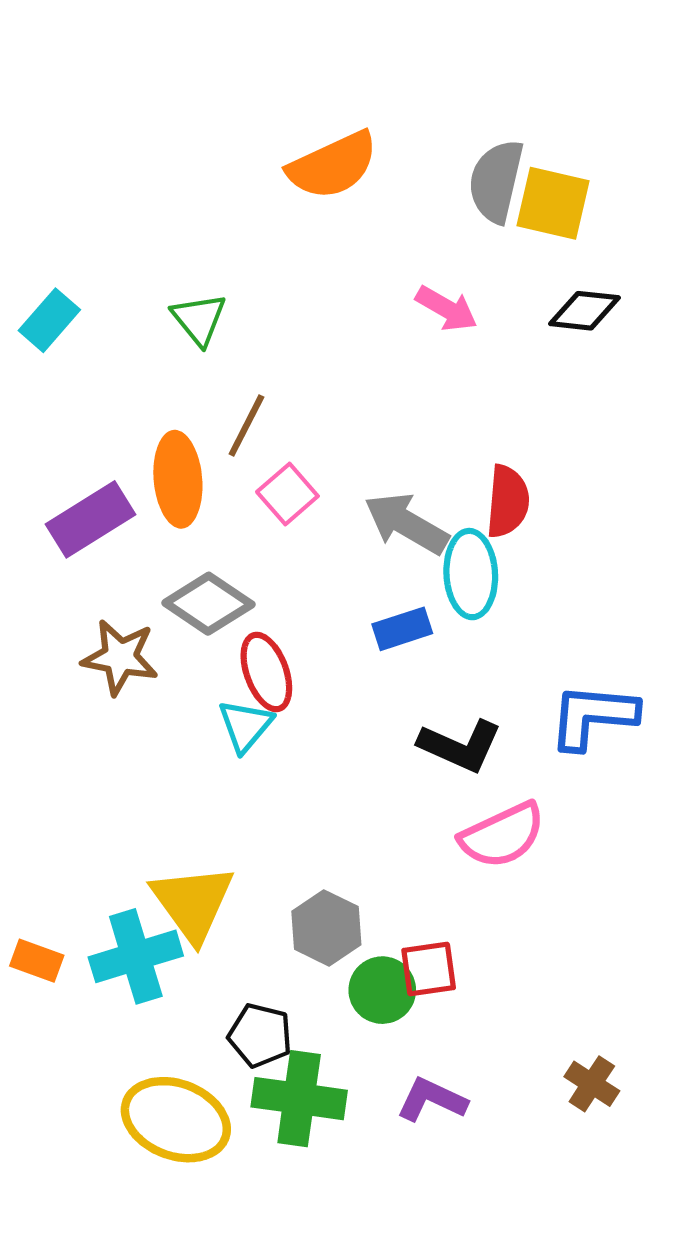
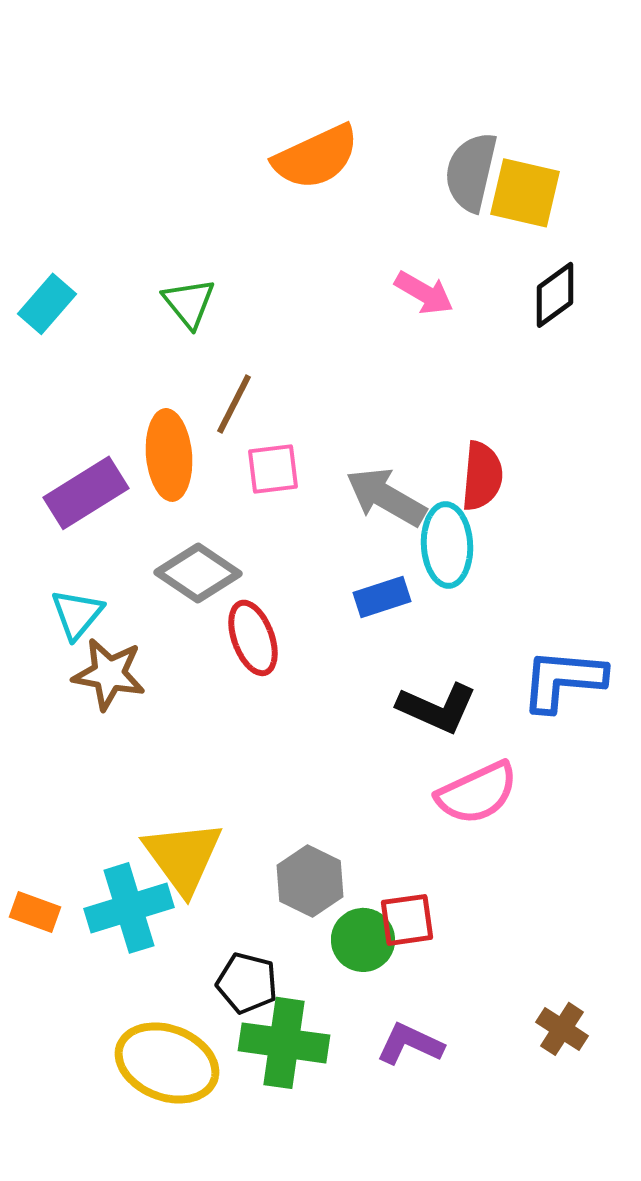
black diamond: (584, 311) -> (555, 295), turned -42
pink square: (287, 494) -> (273, 469), turned 34
brown star: (120, 657) -> (109, 674), moved
cyan triangle: (245, 726) -> (77, 614), moved

